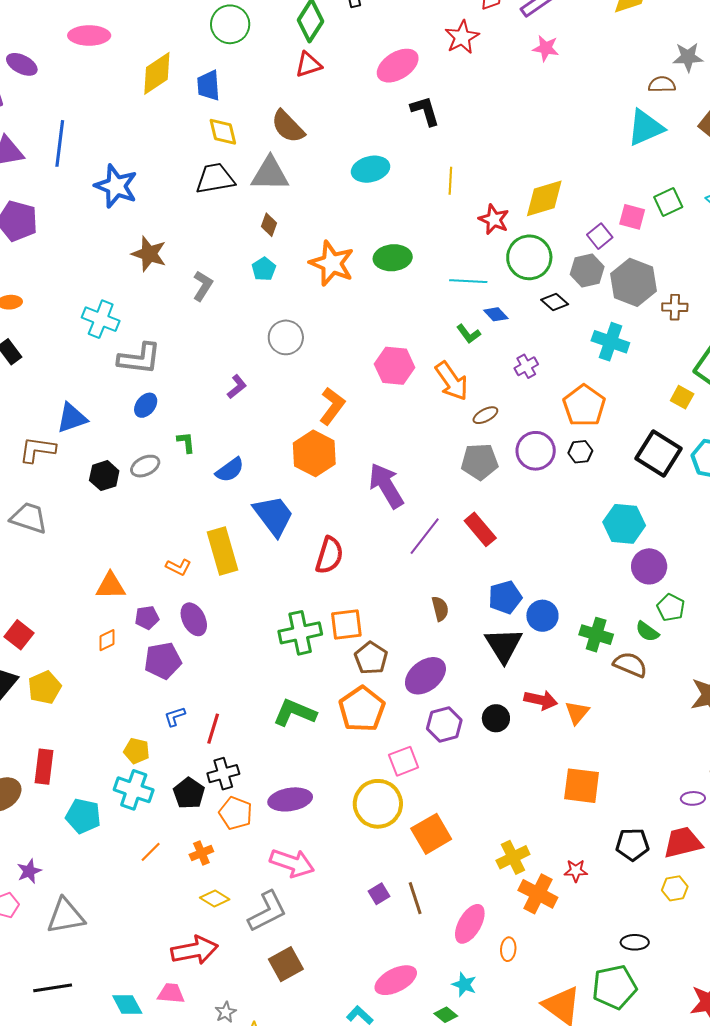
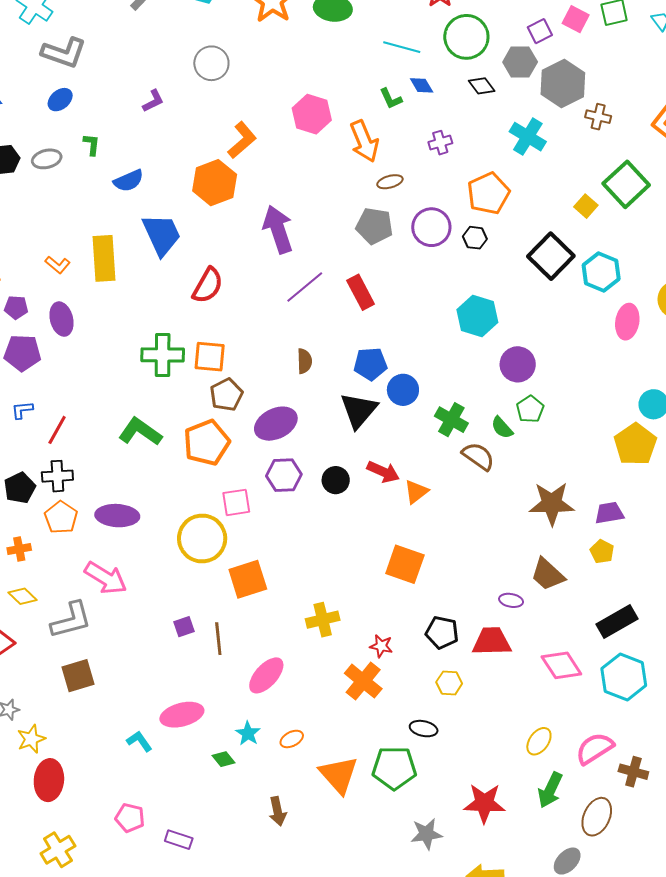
cyan hexagon: (624, 524) -> (477, 316), moved
yellow hexagon: (675, 888) -> (449, 683), moved
orange cross: (538, 894) -> (363, 681), moved
orange ellipse: (508, 949) -> (292, 739), moved, turned 45

